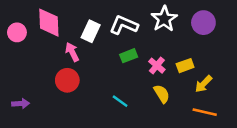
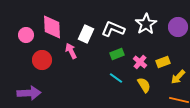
red circle: (67, 80) -> (42, 60), moved
cyan line: (120, 101) -> (116, 78), moved
purple arrow: (21, 104) -> (29, 93), size x1.6

